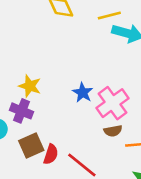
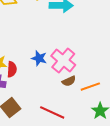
red semicircle: (51, 154) -> (12, 69), moved

